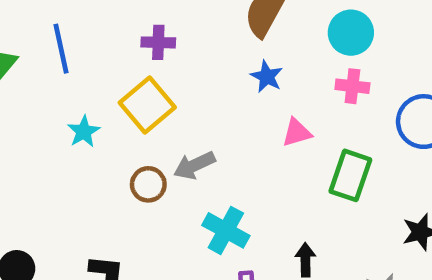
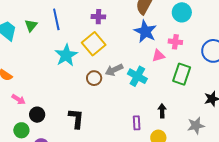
blue star: (267, 77) -> (145, 31), size x1.6
pink cross: (352, 86) -> (175, 42), moved
cyan star: (84, 132) -> (66, 55), size x1.6
cyan cross: (226, 230) -> (137, 76), moved

